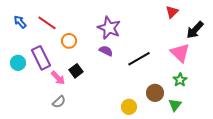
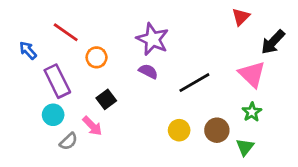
blue arrow: (20, 22) -> (28, 50), moved
cyan circle: (18, 63) -> (53, 115), moved
pink arrow: (58, 78) -> (92, 126), moved
gray semicircle: (59, 102) -> (69, 141), moved
yellow circle: (129, 107) -> (179, 130), moved

